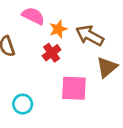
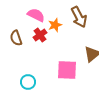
brown arrow: (90, 36) -> (79, 17), moved, turned -145
red cross: (52, 53) -> (40, 35), moved

